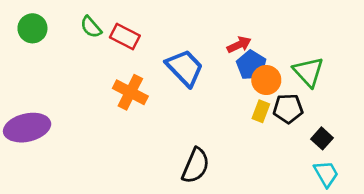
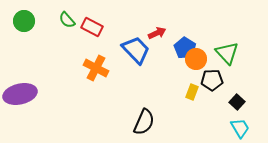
red arrow: (239, 45) -> (157, 33), moved
yellow rectangle: (261, 111) -> (192, 92), moved

